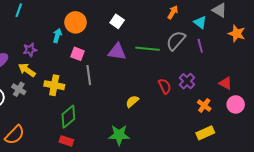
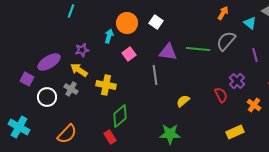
white square: (117, 21) -> (156, 22), moved
purple line: (200, 46) -> (255, 55), moved
pink square: (78, 54) -> (129, 54), turned 32
gray line: (89, 75) -> (155, 75), moved
red semicircle: (165, 86) -> (221, 95), moved
yellow rectangle: (205, 133) -> (235, 132), moved
red rectangle: (66, 141) -> (110, 137), moved, turned 40

